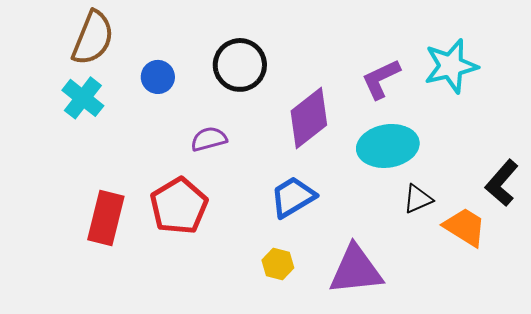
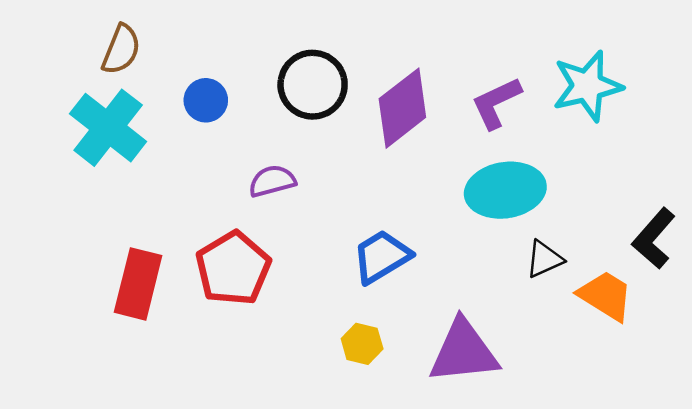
brown semicircle: (93, 38) -> (121, 49), size x0.7
cyan cross: (83, 98) -> (108, 128), size x1.4
purple diamond: (309, 118) -> (402, 108), moved

